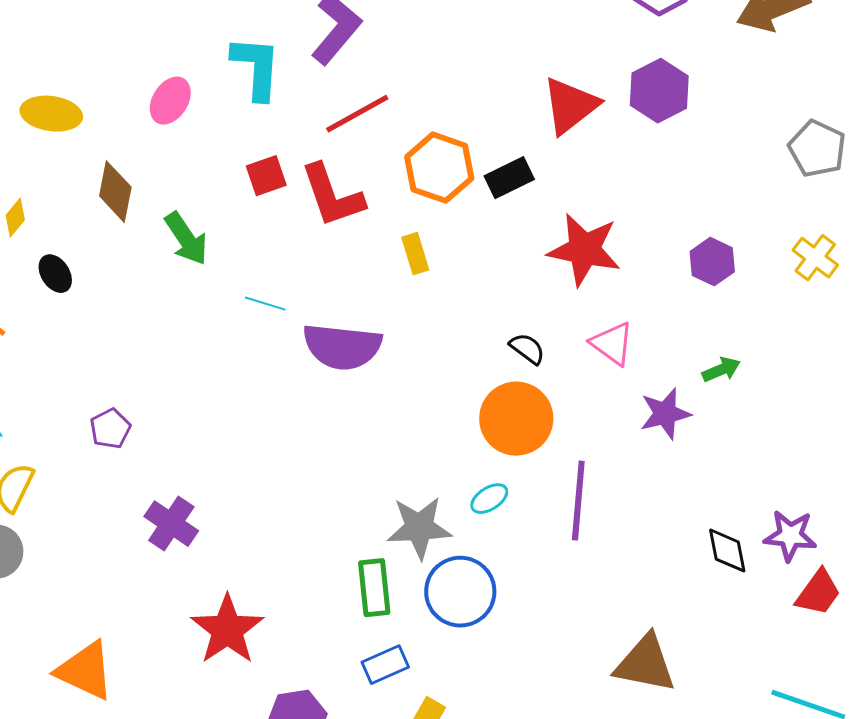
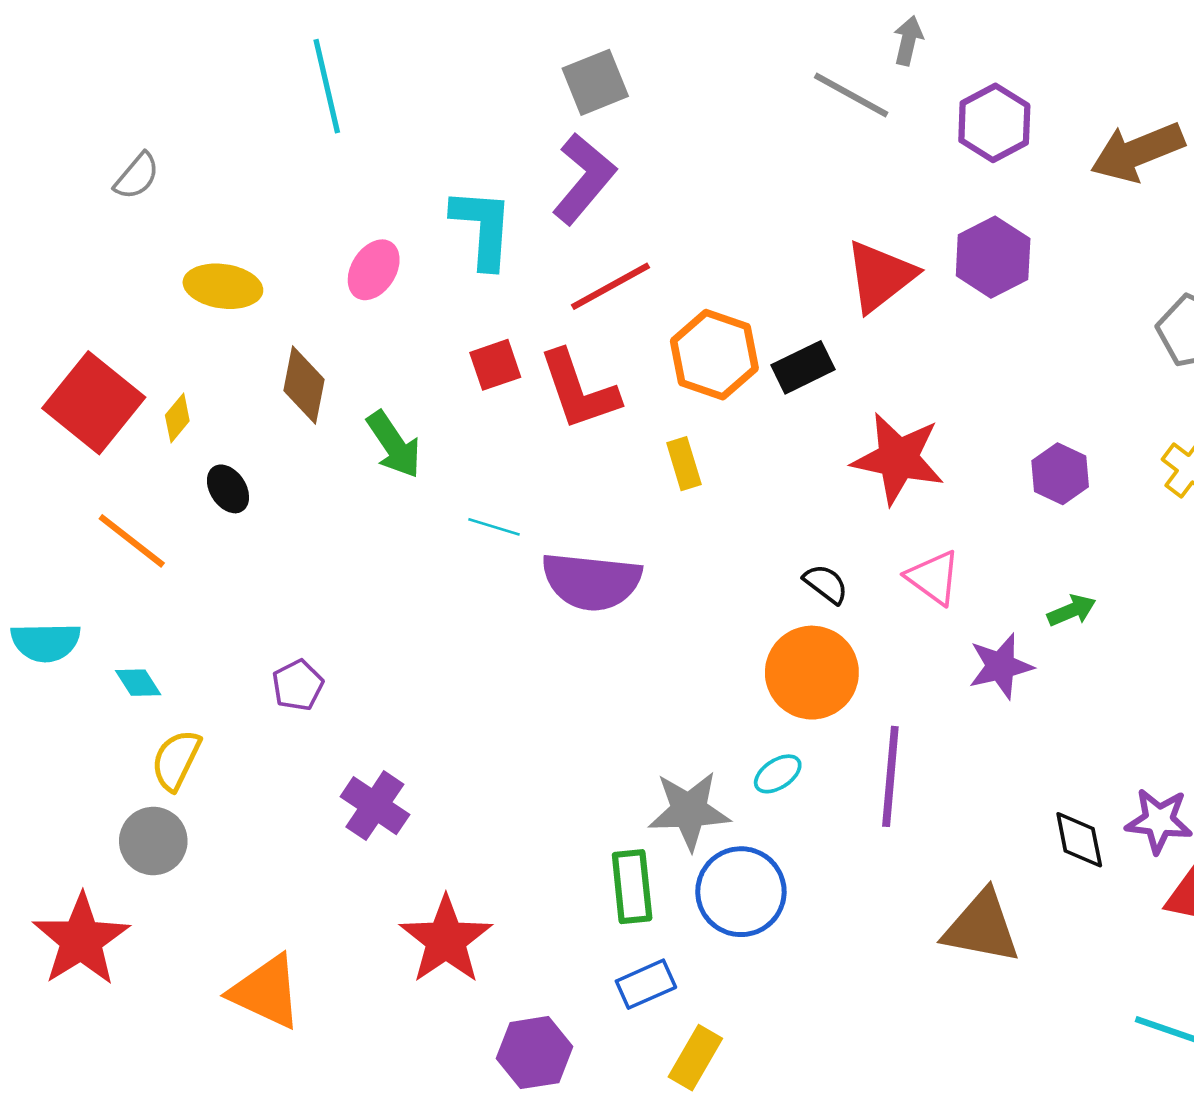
brown triangle: (645, 664) -> (982, 927), moved

